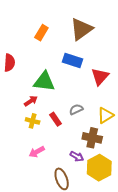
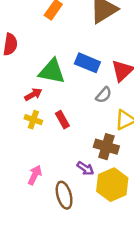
blue rectangle: (72, 61) -> (87, 63), moved
gray semicircle: (76, 109) -> (104, 95), moved, turned 152
pink arrow: (37, 152) -> (35, 175), moved, turned 140

